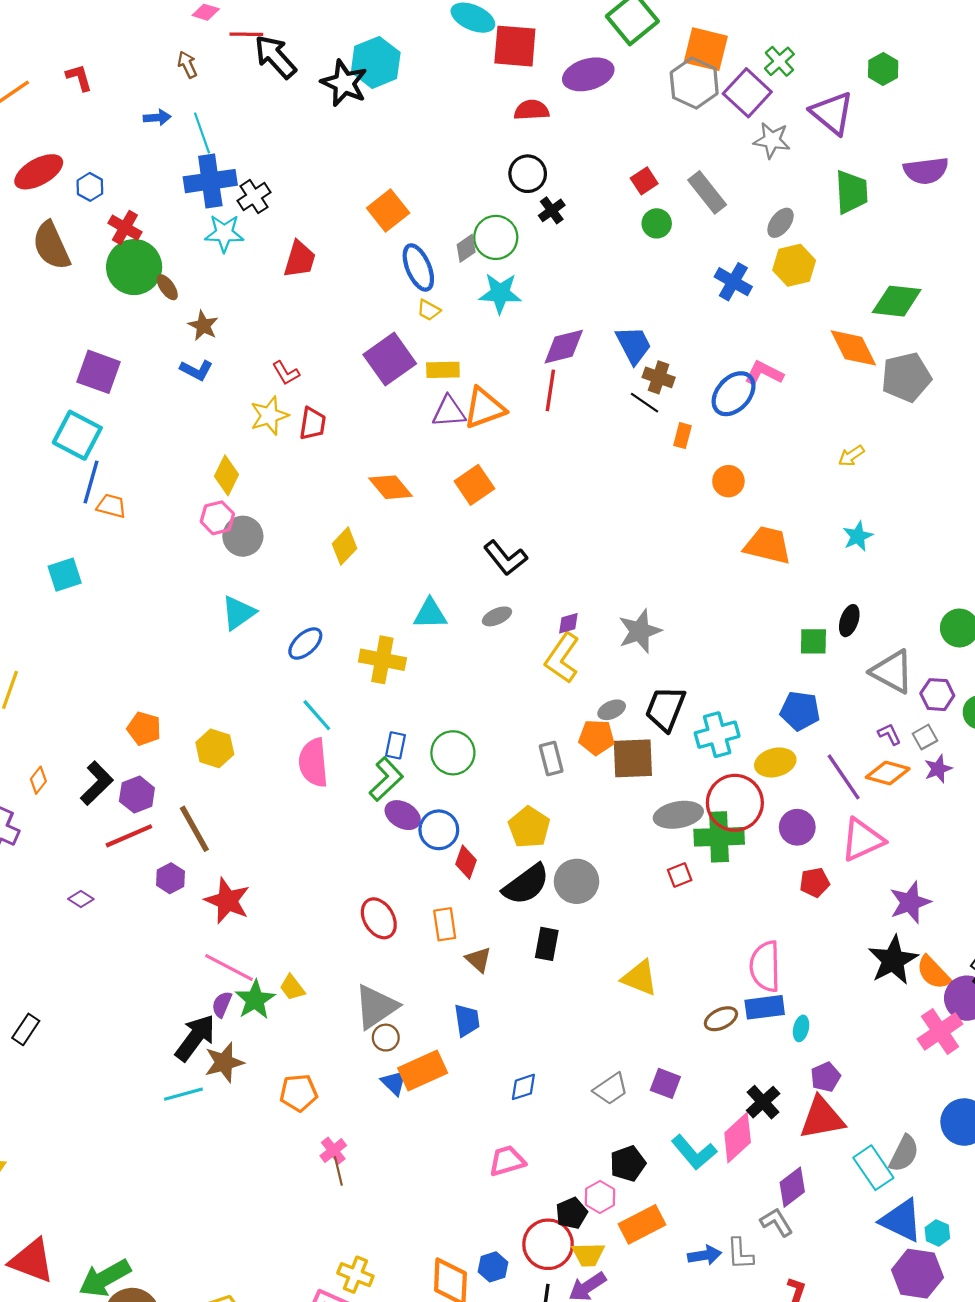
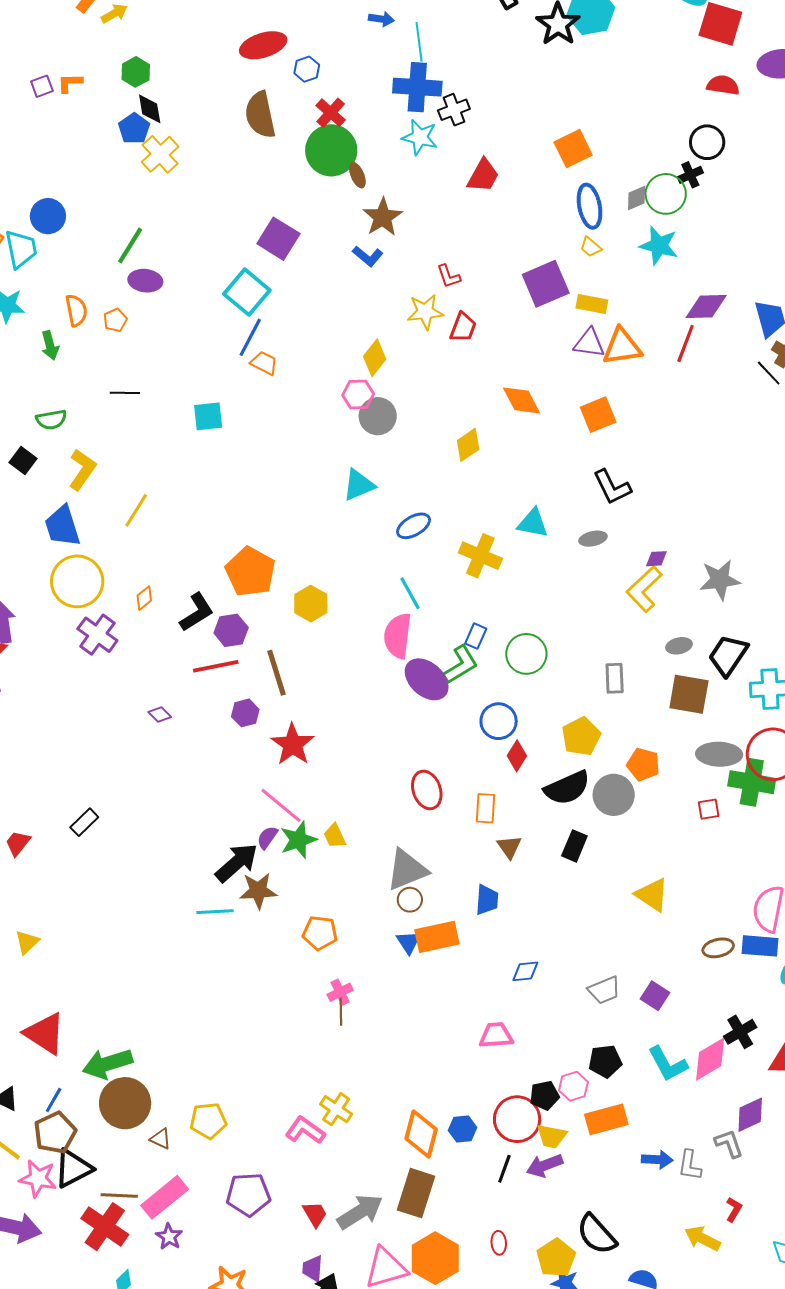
black cross: (552, 210) -> (690, 175), moved
brown star: (203, 326) -> (383, 217), size x1.4
orange pentagon: (144, 729) -> (250, 572), size x1.6
orange pentagon: (597, 737) -> (643, 764), moved
purple ellipse: (403, 815) -> (427, 679), moved, size x1.4

